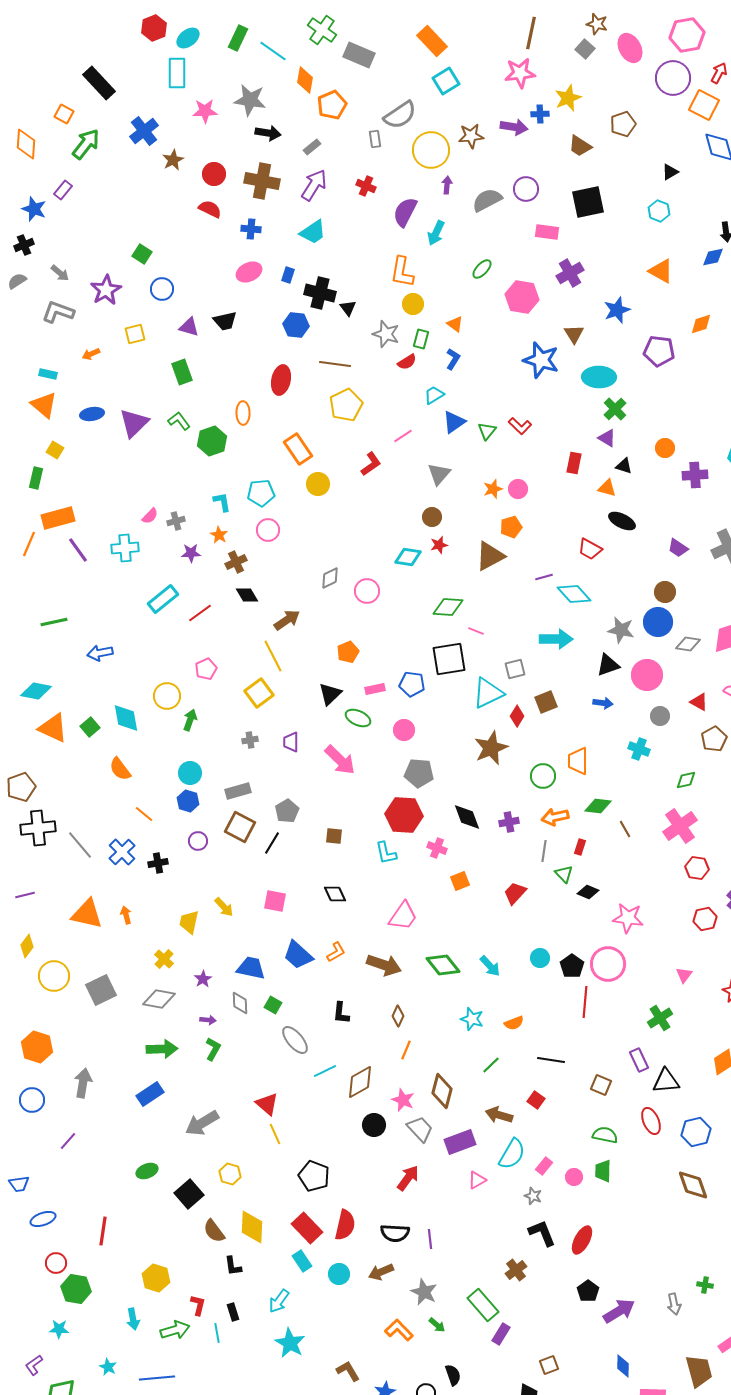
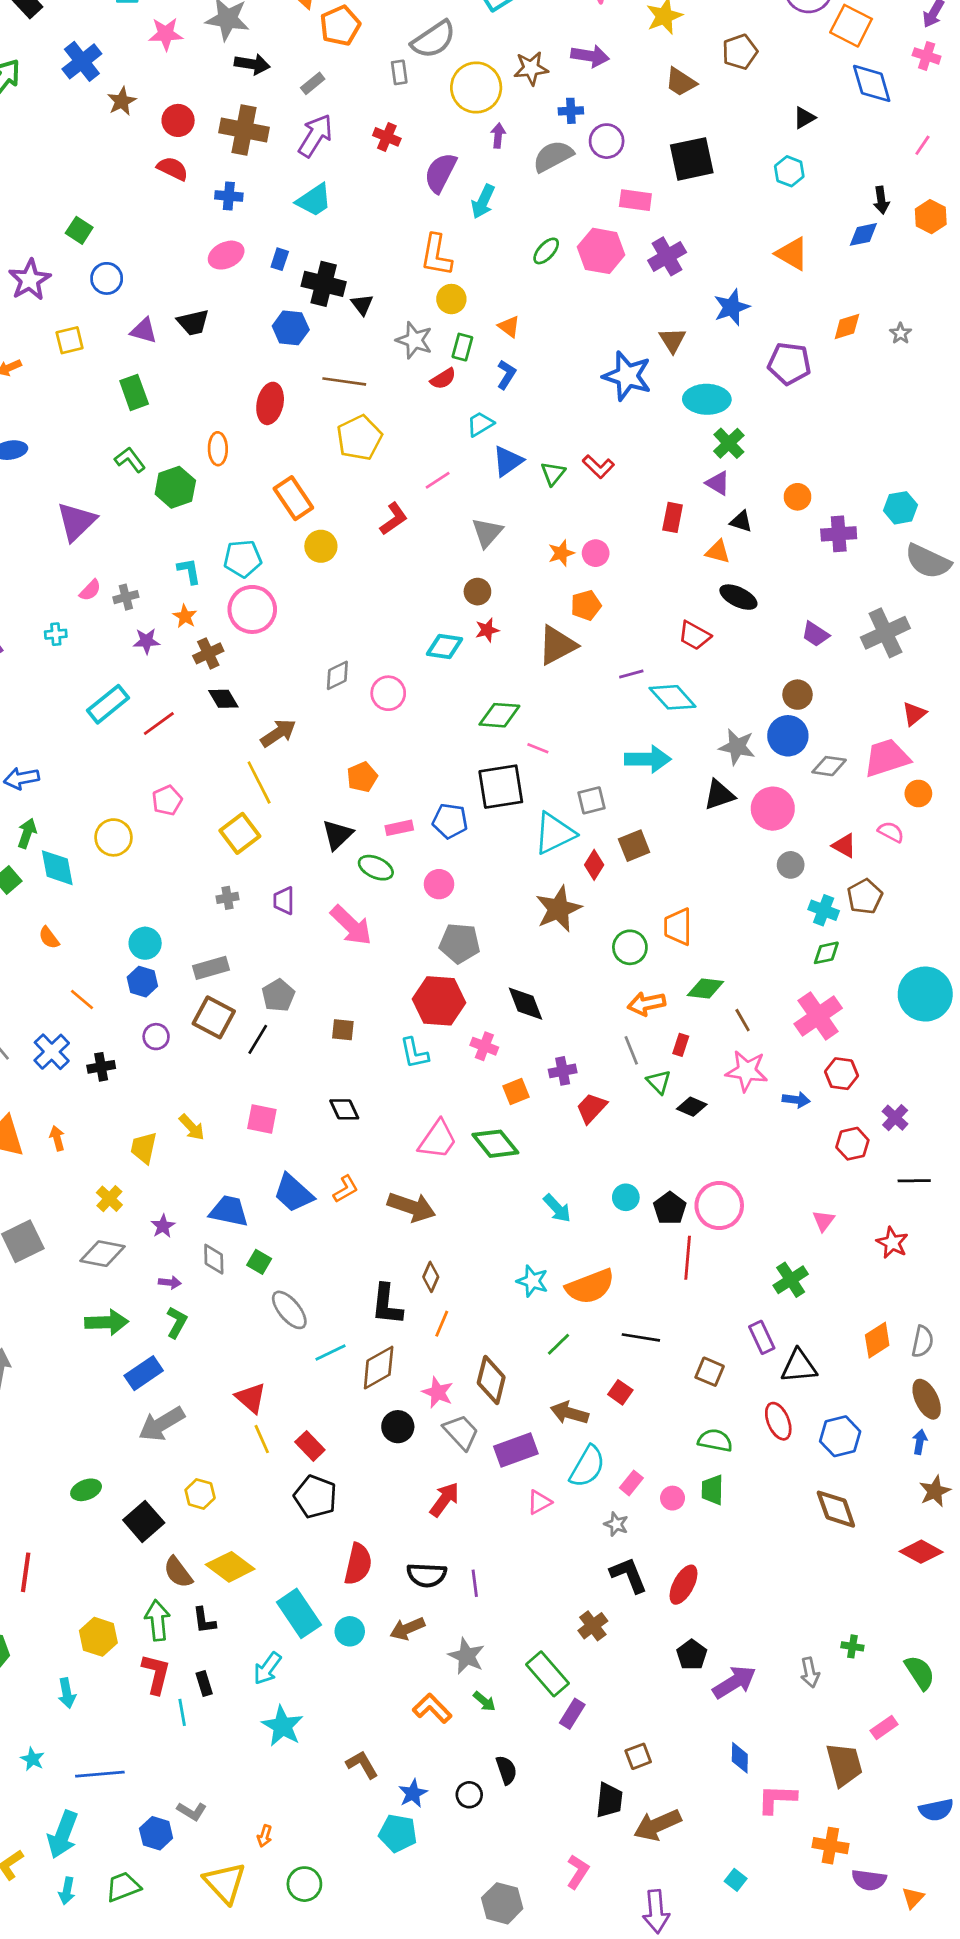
blue cross: (540, 114) -> (571, 111), moved
pink hexagon: (522, 297) -> (601, 251), moved
purple triangle: (134, 423) -> (76, 522), moved
pink circle: (268, 530) -> (252, 609), size x1.5
cyan cross: (125, 548) -> (56, 634), size x0.6
blue arrow: (603, 703) -> (796, 1100), moved
green arrow: (190, 720) -> (27, 833), moved
cyan cross: (639, 749) -> (824, 910), moved
orange semicircle: (120, 769) -> (49, 938), size x0.7
purple cross: (509, 822) -> (563, 1071), moved
gray line: (544, 851) -> (631, 1050), turned -30
pink star: (628, 918) -> (747, 1071), moved
green diamond: (443, 965) -> (495, 1144), moved
black L-shape: (341, 1013) -> (387, 1304), moved, size x1.4
orange semicircle: (514, 1023) -> (590, 1287), size x1.8
blue rectangle: (150, 1094) -> (144, 1373), moved
yellow diamond: (252, 1227) -> (230, 1567), turned -56
red rectangle: (307, 1228) -> (310, 1446), moved, size x0.7
cyan rectangle: (302, 1261) -> (299, 1613), size x1.6
red L-shape: (198, 1305) -> (156, 1674), size x1.4
green arrow: (175, 1330) -> (157, 1620), moved, turned -80

